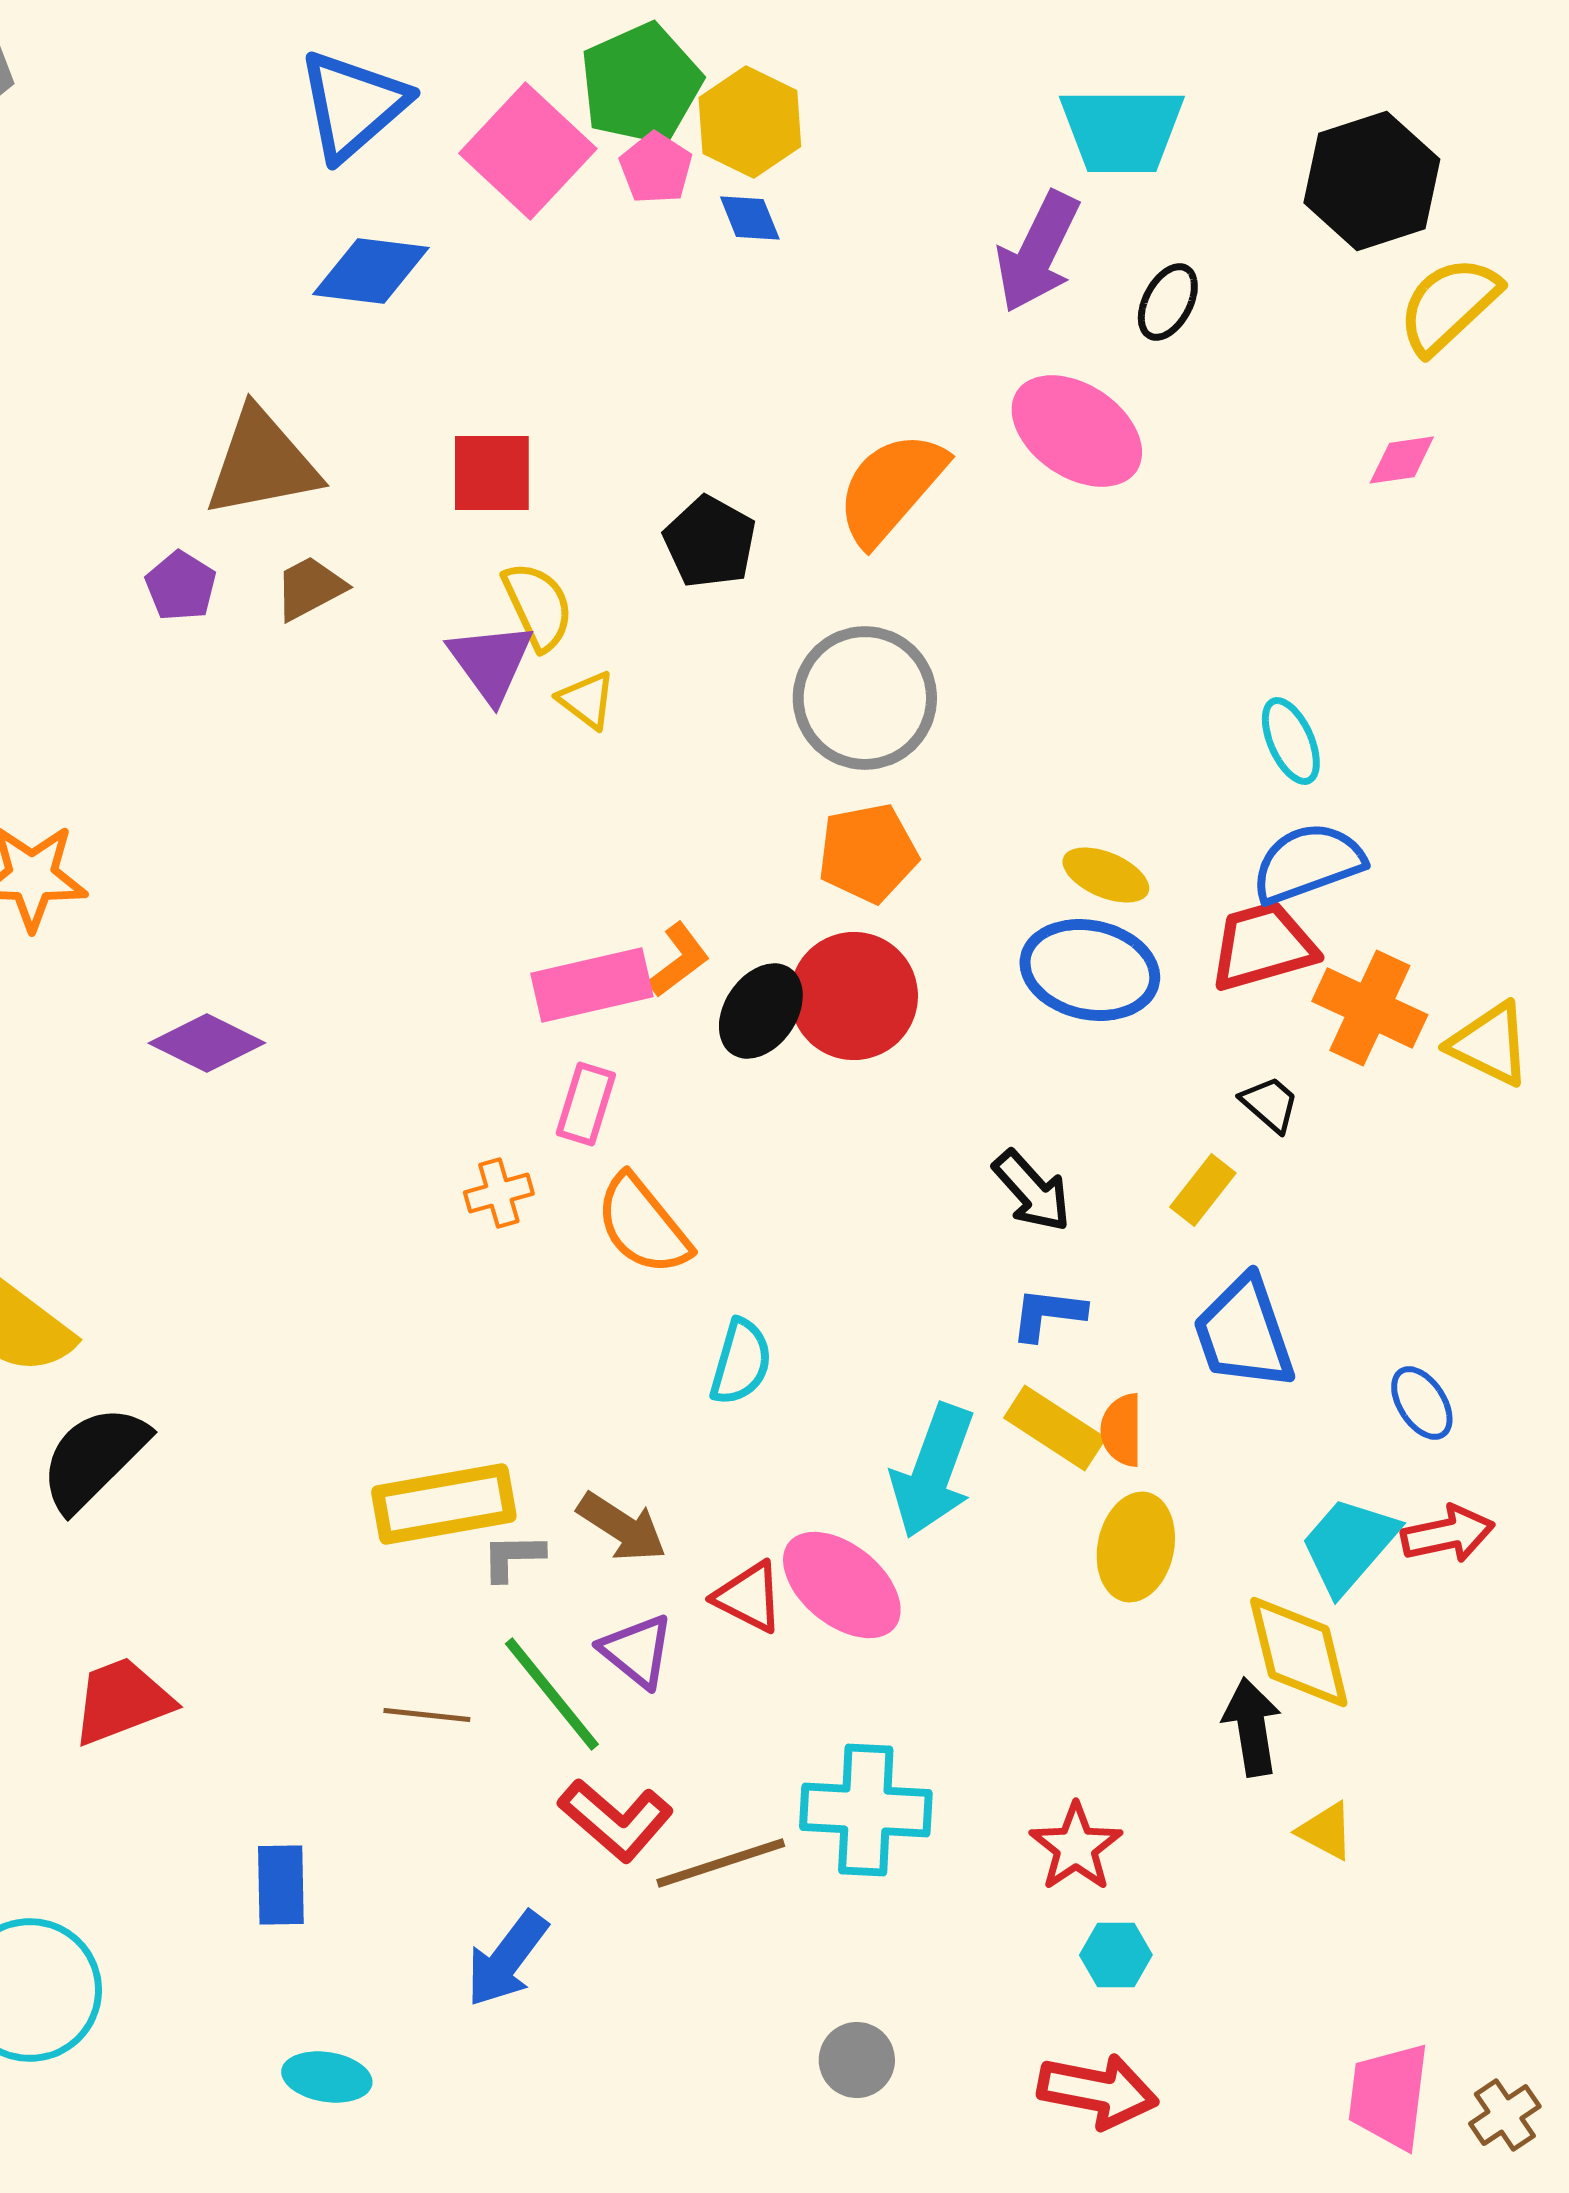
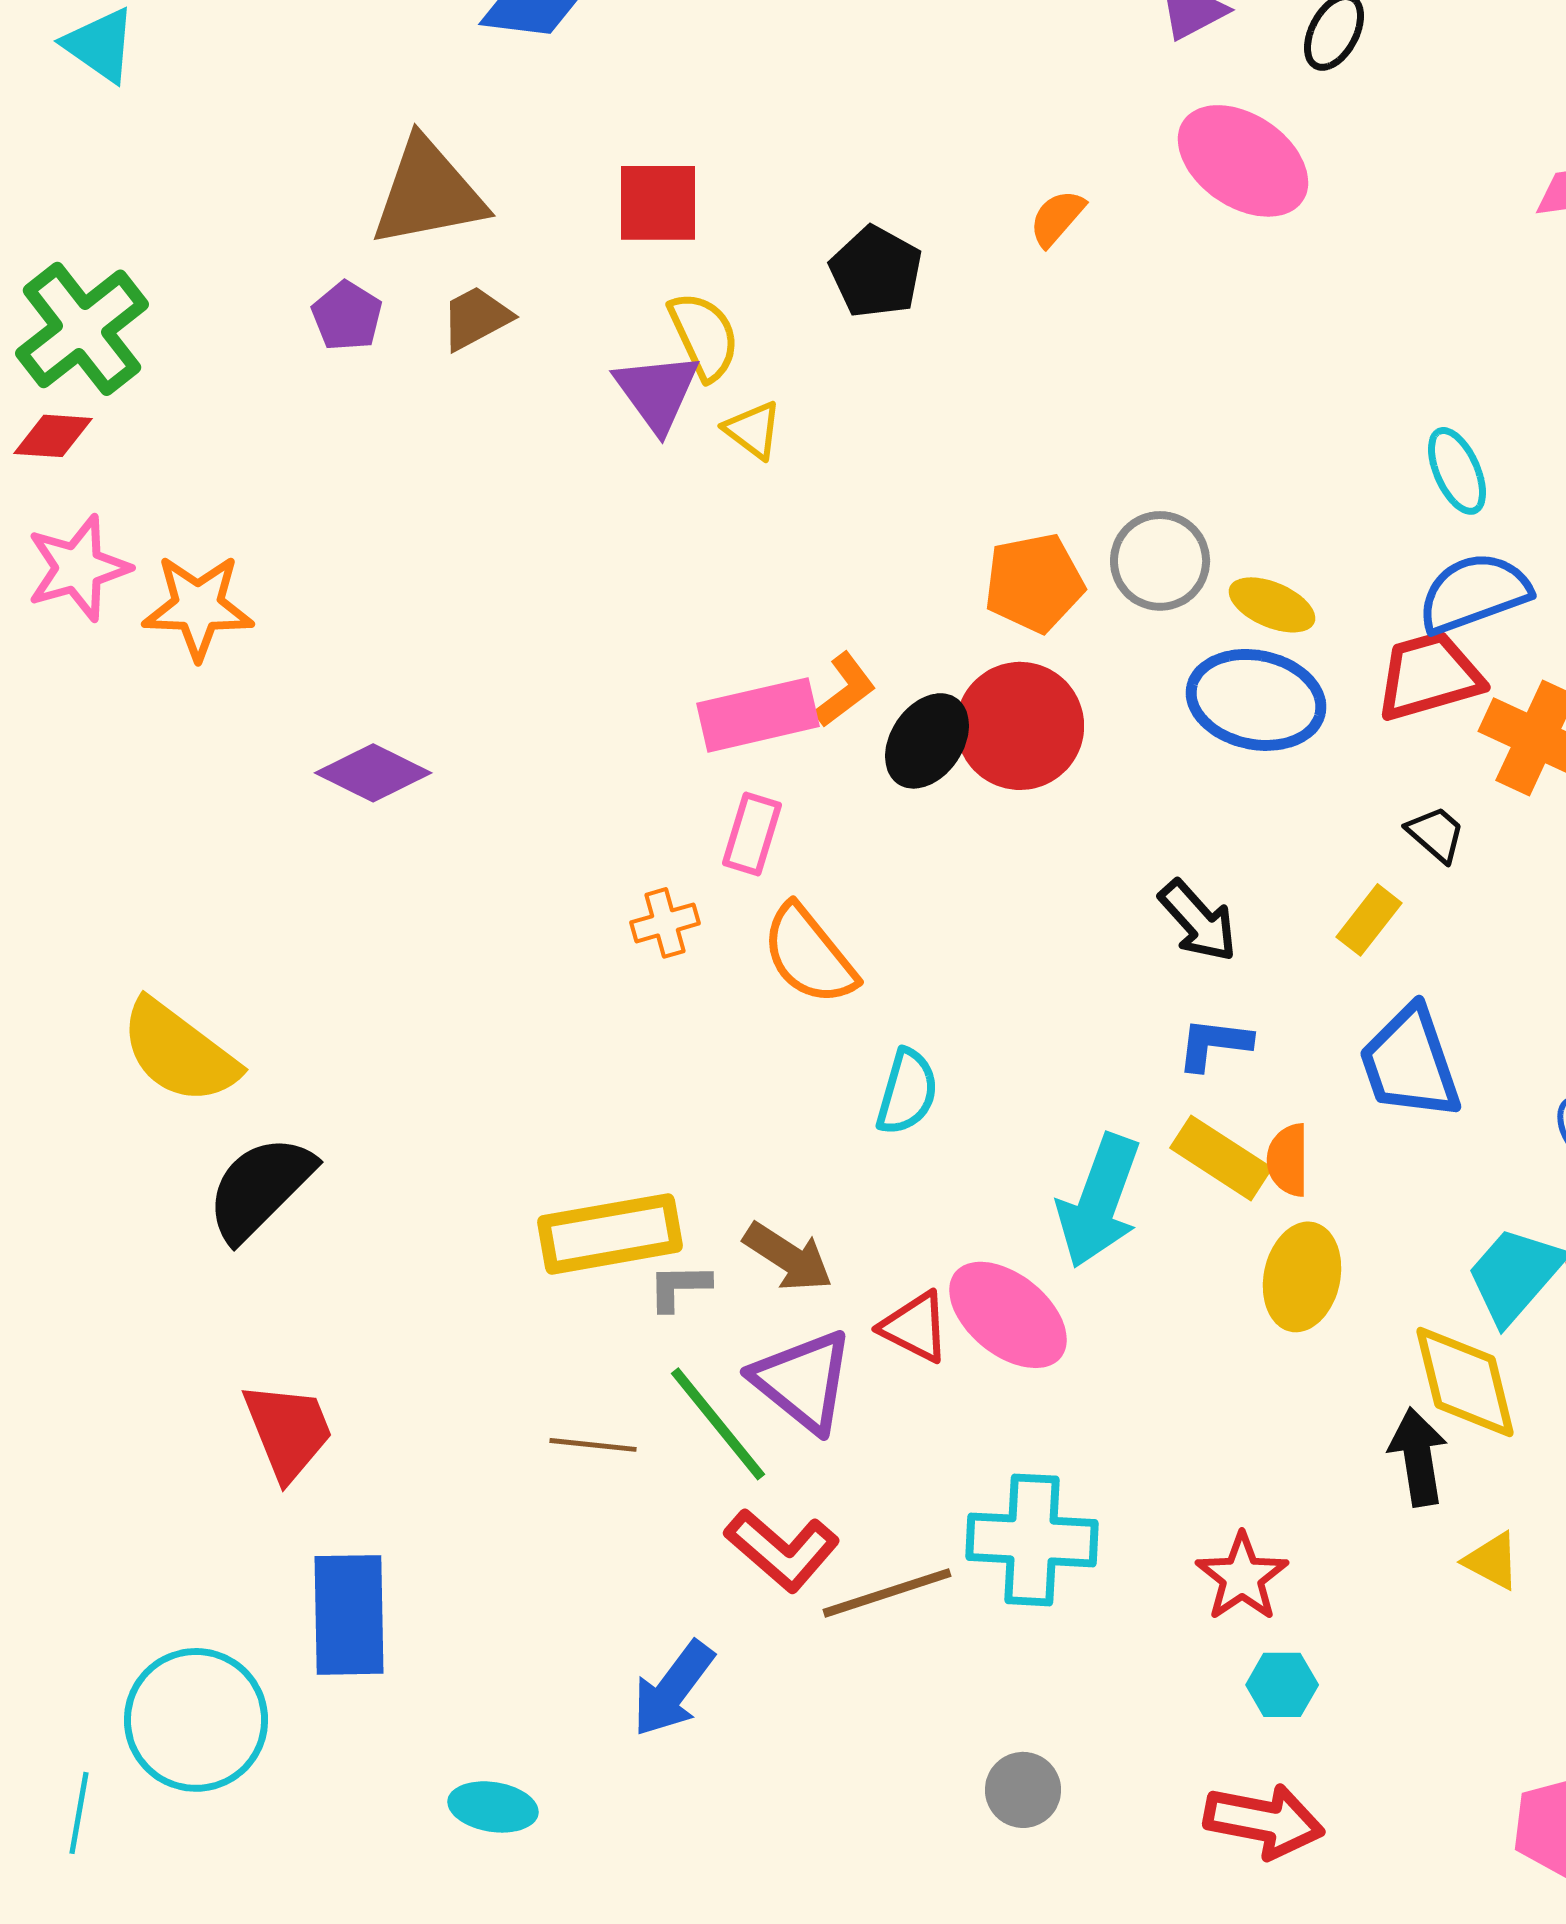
orange semicircle: (891, 488) -> (1057, 218), size x0.5
gray circle: (865, 698) -> (1160, 561), moved, size x0.7
purple triangle: (637, 1651) -> (803, 1381), size x1.4
red trapezoid: (122, 1701) -> (288, 1431), turned 89
blue rectangle: (281, 1885) -> (349, 1615), moved, size x1.5

